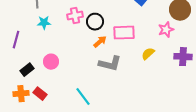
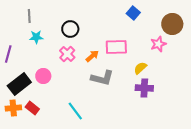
pink cross: (75, 16) -> (67, 54), moved, turned -35
black circle: (95, 22) -> (70, 29), moved
purple cross: (183, 57) -> (144, 88), moved
black rectangle: (27, 70) -> (19, 84), size x1.6

